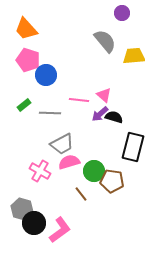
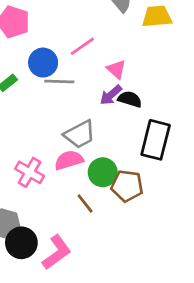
blue circle: (46, 75) -> (43, 63), moved
pink line: (79, 100) -> (82, 46), moved, turned -42
gray line: (50, 113) -> (59, 82), moved
gray trapezoid: (62, 144) -> (80, 134), moved

